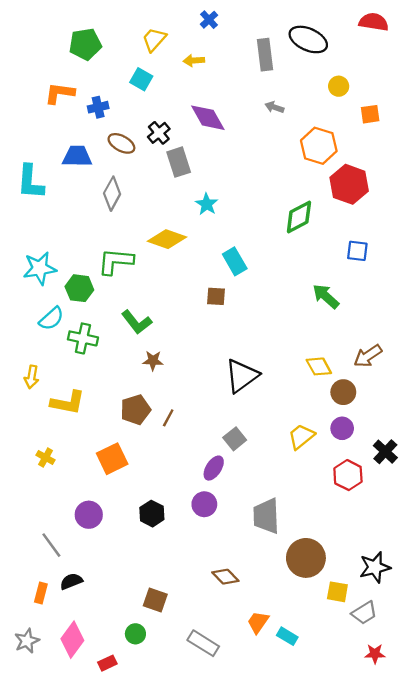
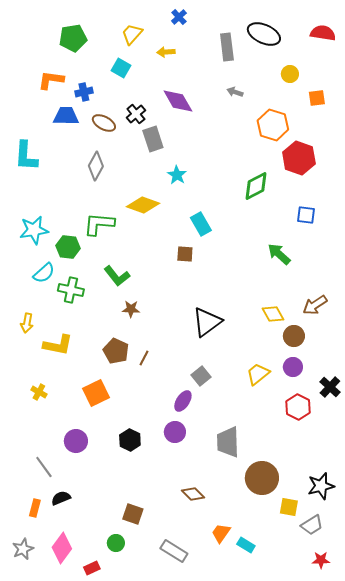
red semicircle: (374, 22) -> (323, 33), moved
blue trapezoid: (77, 156) -> (66, 116), moved
brown pentagon: (135, 410) -> (116, 351), turned -30

